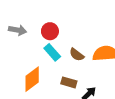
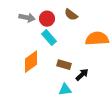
gray arrow: (18, 30) -> (27, 18), moved
brown semicircle: (77, 55) -> (71, 15), moved

